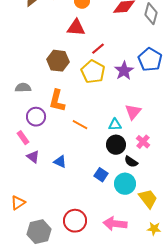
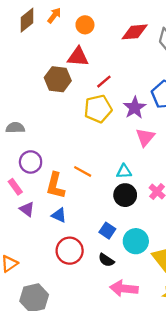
brown hexagon: (58, 61) -> (58, 79), moved
yellow pentagon: (93, 72) -> (98, 109), turned 30
orange L-shape: (57, 101) -> (55, 186), moved
pink triangle: (133, 112) -> (145, 137), moved
black semicircle: (131, 162) -> (106, 260), moved
red circle: (75, 221) -> (70, 251), moved

